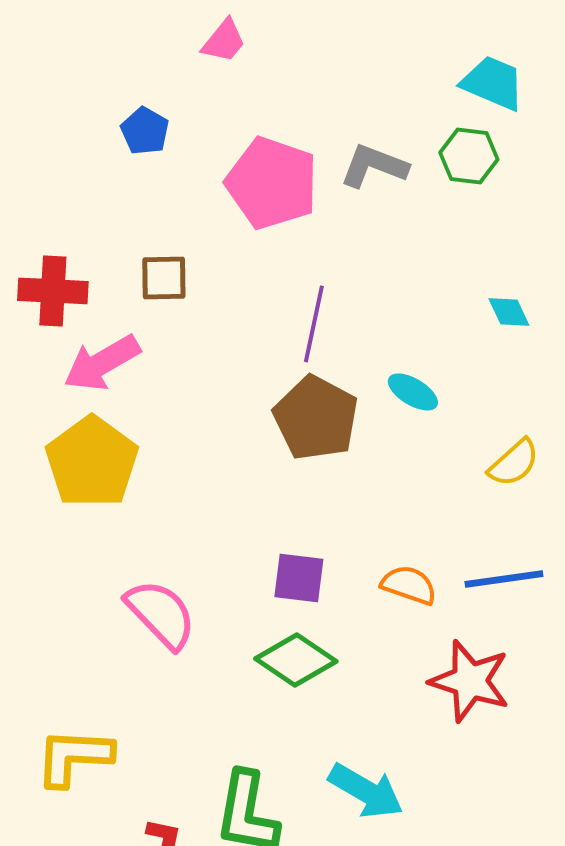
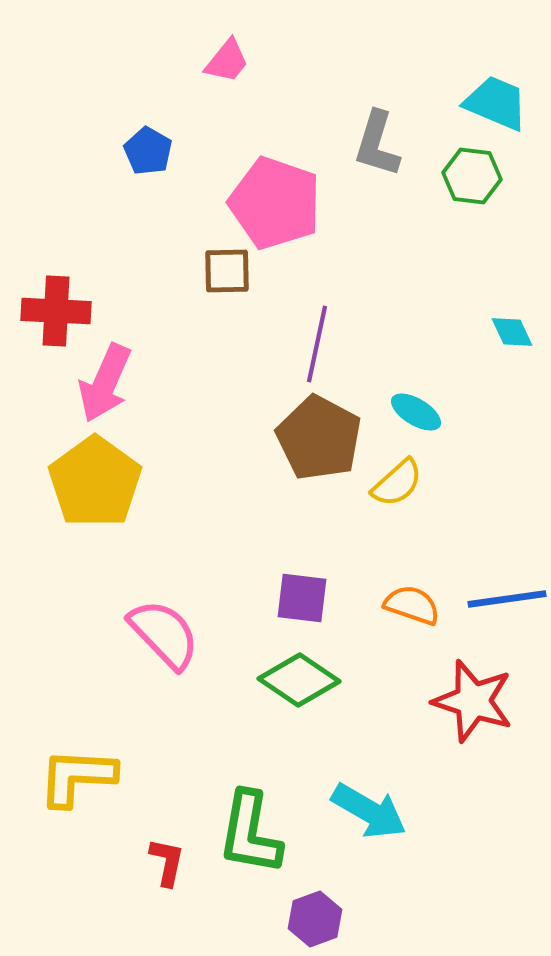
gray L-shape: (374, 166) -> (377, 144), moved, turned -94
brown square: (164, 278) -> (227, 271), moved
pink arrow: (102, 363) -> (105, 383), turned -36
yellow semicircle: (514, 463) -> (397, 483), moved

